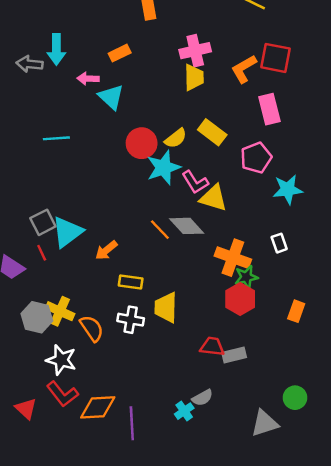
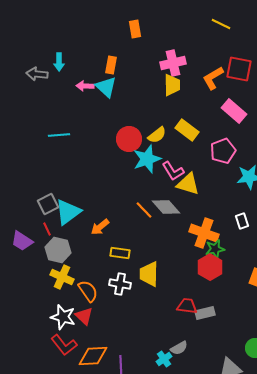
cyan arrow: (56, 49) -> (59, 62), size x0.7
orange rectangle: (120, 53) -> (111, 65), turned -54
cyan triangle: (111, 97) -> (106, 87), moved
pink rectangle: (269, 109) -> (234, 111), turned -35
gray hexagon: (37, 317) -> (58, 250), moved
red triangle: (26, 409) -> (84, 316), moved

